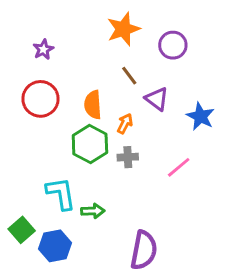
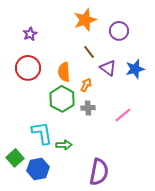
blue star: (201, 116) -> (135, 69), moved, turned 30

